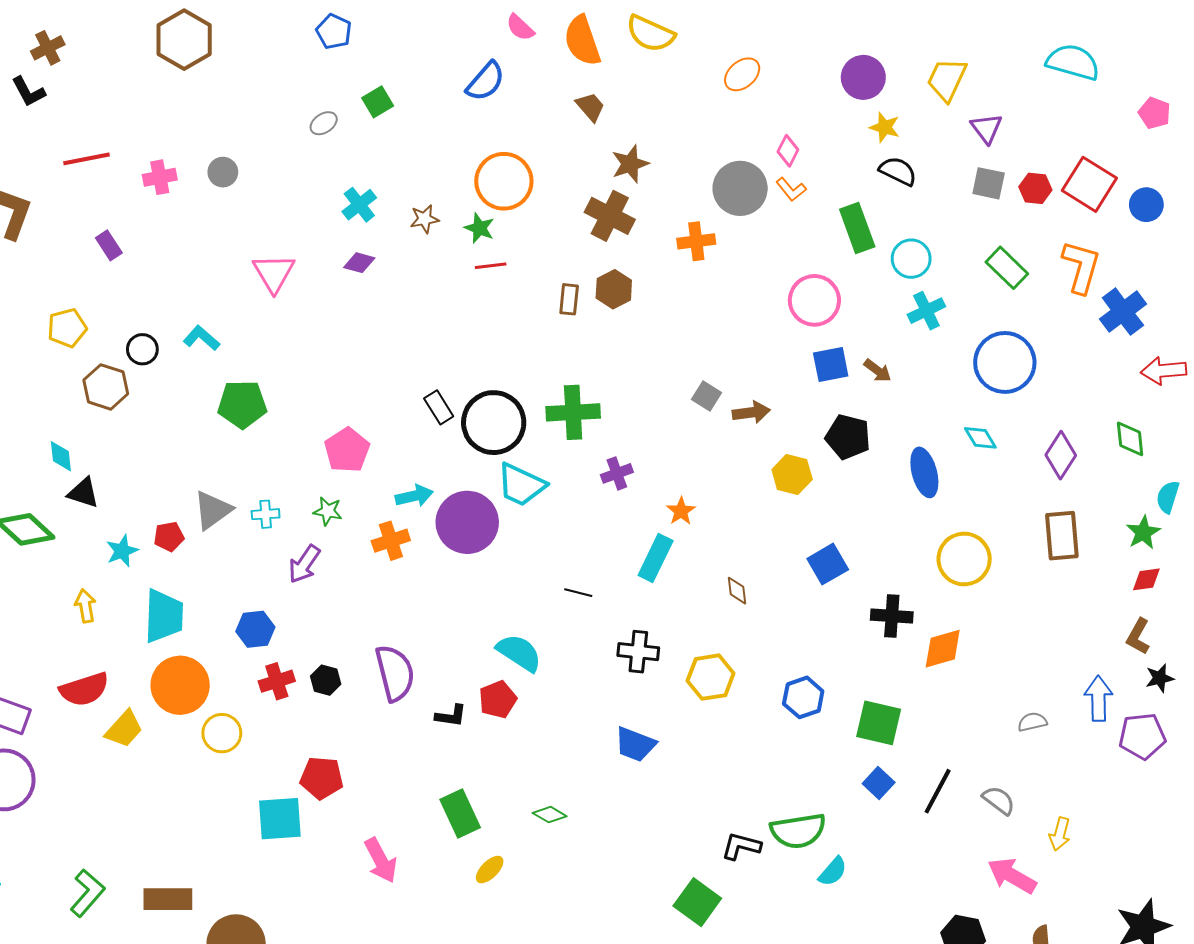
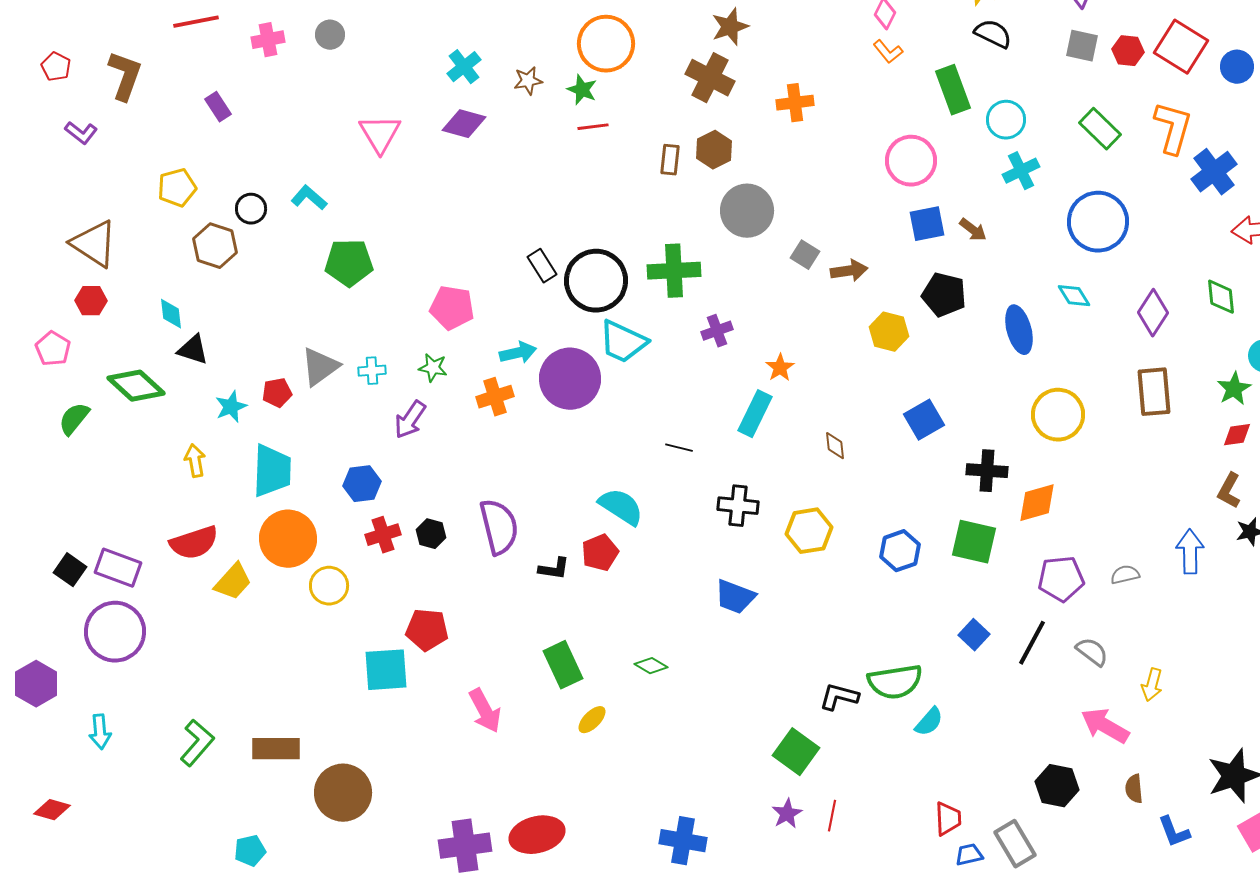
gray circle: (740, 188) -> (747, 211), moved
purple diamond: (359, 263) -> (464, 124), size x1.4
pink pentagon: (347, 450) -> (452, 308), turned -30
green square: (879, 723) -> (974, 542), moved
purple pentagon: (1142, 736) -> (1061, 579), moved

